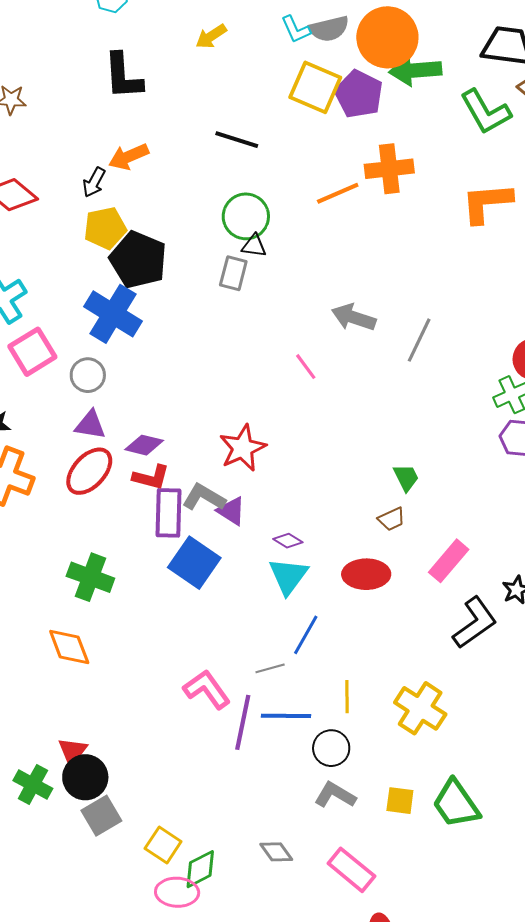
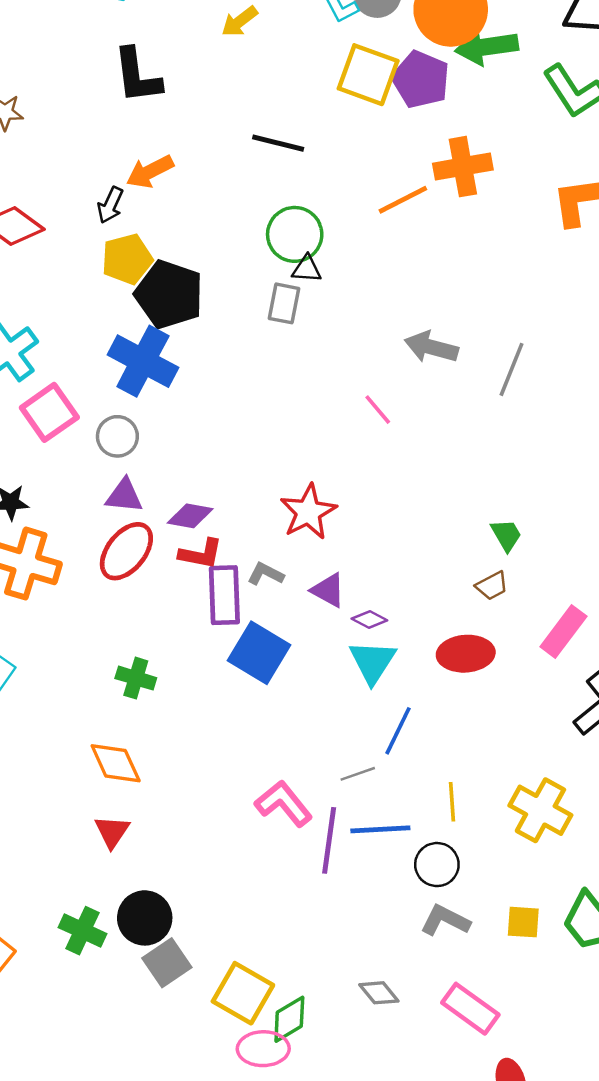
gray L-shape: (204, 497) -> (266, 574), size x0.7
purple triangle: (231, 511) -> (328, 590), moved
green cross: (90, 577) -> (136, 678), size x0.7
red triangle: (73, 751) -> (112, 832), moved
yellow square: (163, 845) -> (243, 993), size x1.4

